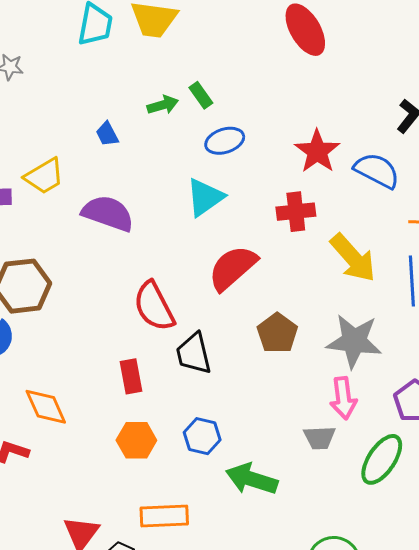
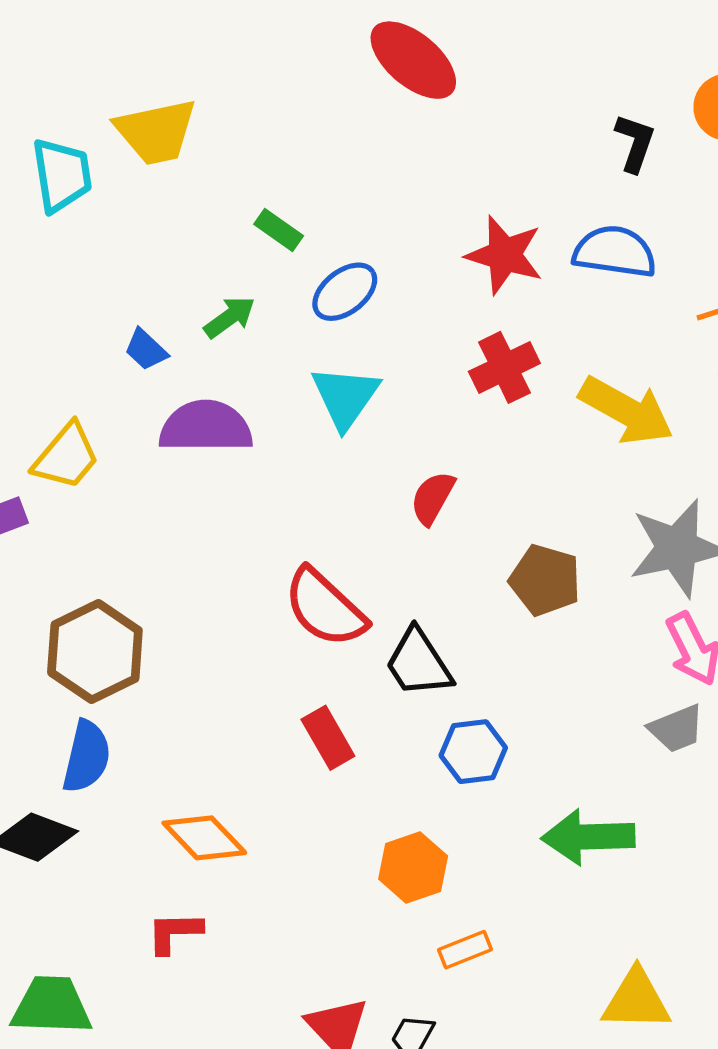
green arrow: (163, 105) -> (230, 317), moved
purple semicircle: (108, 213) -> (206, 427), moved
red semicircle: (233, 268) -> (433, 498), size x0.6
blue hexagon: (202, 436) -> (473, 752), moved
orange hexagon: (136, 440) -> (413, 867), moved
orange rectangle: (164, 516) -> (465, 950), size x0.6

